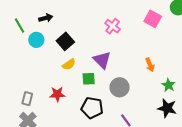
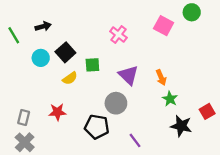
cyan circle: (36, 40) -> (41, 58), moved
purple triangle: (102, 60) -> (128, 75), moved
green square: (89, 79) -> (92, 65), moved
green star: (169, 85) -> (170, 99), moved
gray circle: (119, 87) -> (116, 103), moved

